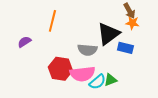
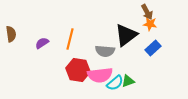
orange line: (52, 21) -> (70, 39), moved
blue rectangle: (125, 48) -> (153, 48), moved, turned -56

